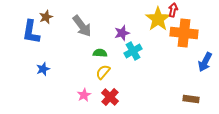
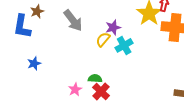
green semicircle: (100, 53) -> (95, 78), moved
yellow semicircle: (103, 72) -> (103, 39), moved

